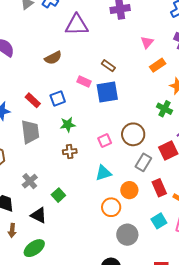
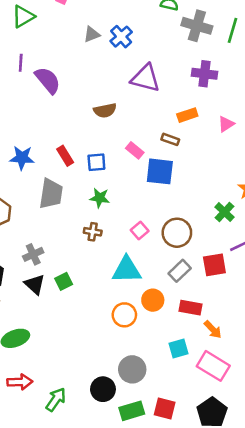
orange rectangle: (158, 65) -> (187, 115), moved
brown rectangle: (108, 66) -> (170, 139), turned -32
pink square: (105, 141) -> (140, 230), turned -32
cyan triangle: (103, 173) -> (127, 270), size x1.4
red rectangle: (159, 188) -> (190, 308), turned -72
black triangle: (39, 215) -> (35, 284), moved
gray circle: (127, 235) -> (132, 369), moved

